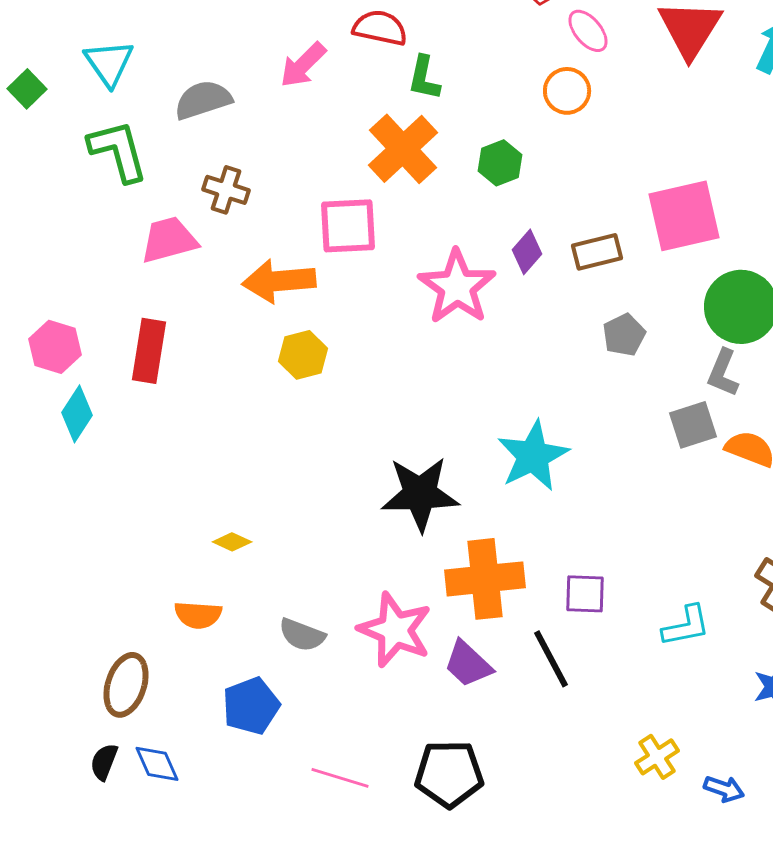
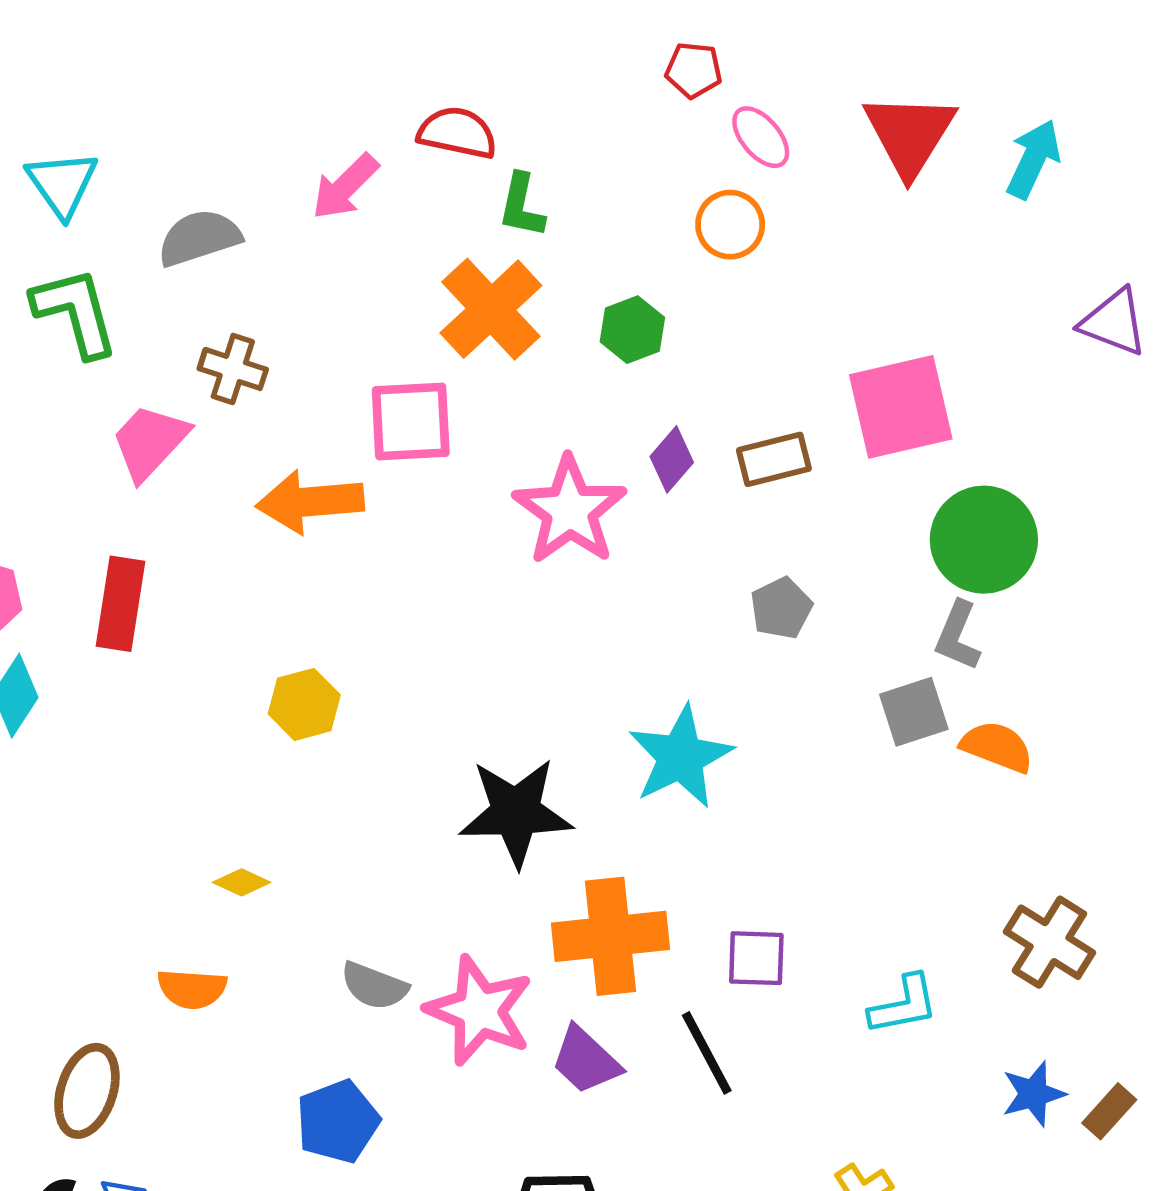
pink trapezoid: (169, 240) -> (150, 442), turned -32
gray pentagon: (624, 335) -> (781, 608), moved
yellow hexagon: (303, 355) -> (304, 704), moved
gray semicircle: (302, 635) -> (374, 986), moved
blue pentagon: (251, 706) -> (338, 1122), moved

